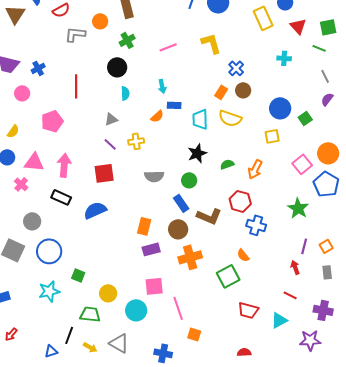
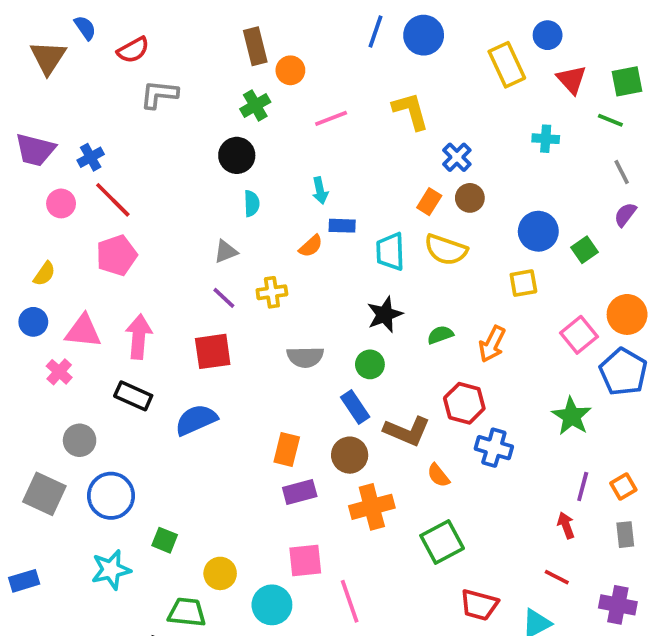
orange circle: (100, 21) -> (290, 70), moved
red line: (76, 86) -> (113, 200), moved, turned -45
orange semicircle: (243, 255) -> (438, 475), moved

